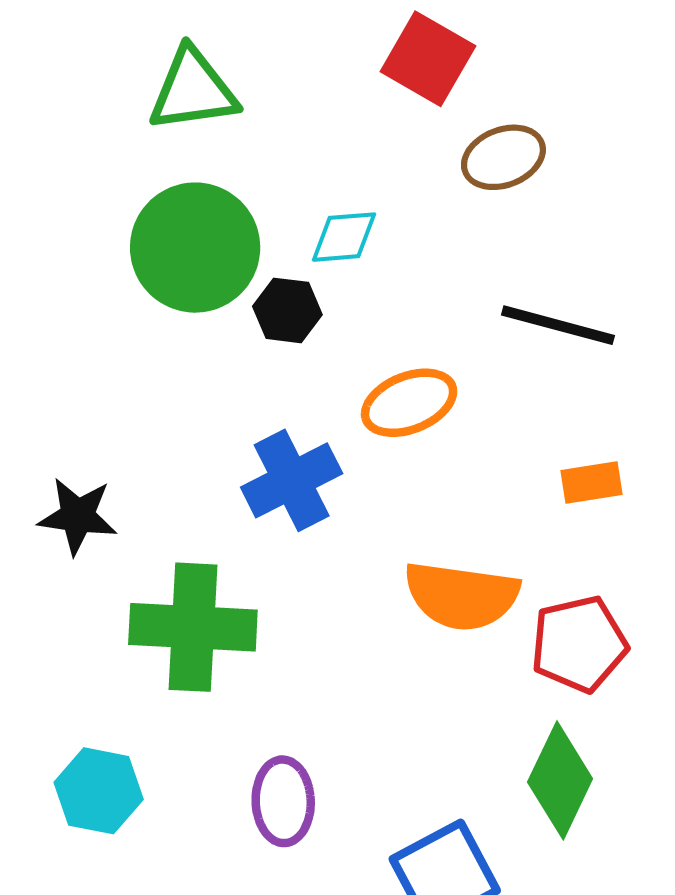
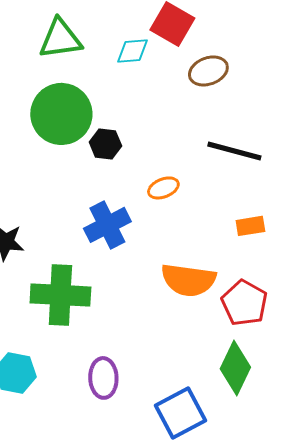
cyan diamond: (344, 237) -> (132, 51), moved
orange ellipse: (409, 403) -> (163, 188), size x0.7
red pentagon: (579, 644) -> (244, 303), turned -30

